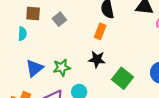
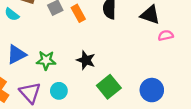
orange rectangle: (100, 31) -> (78, 13), moved, turned -63
cyan semicircle: (22, 34) -> (12, 14), turned 112

